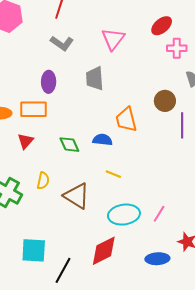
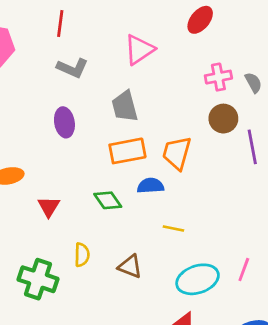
pink triangle: (113, 39) -> (139, 50), turned 30
pink cross: (177, 48) -> (218, 77), moved
orange rectangle: (34, 109) -> (127, 151), moved
orange trapezoid: (126, 120) -> (177, 153), turned 40
brown triangle: (77, 196) -> (130, 266), size x0.7

